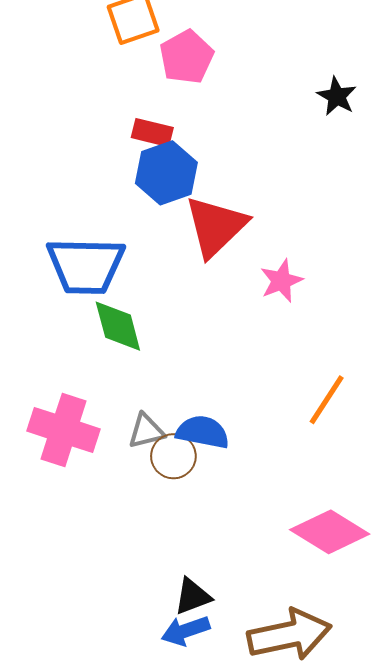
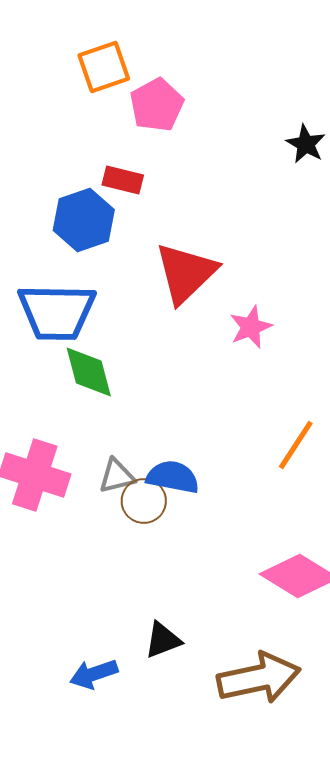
blue hexagon: (166, 173) -> (84, 220), moved
blue arrow: (186, 631) -> (94, 674), moved

